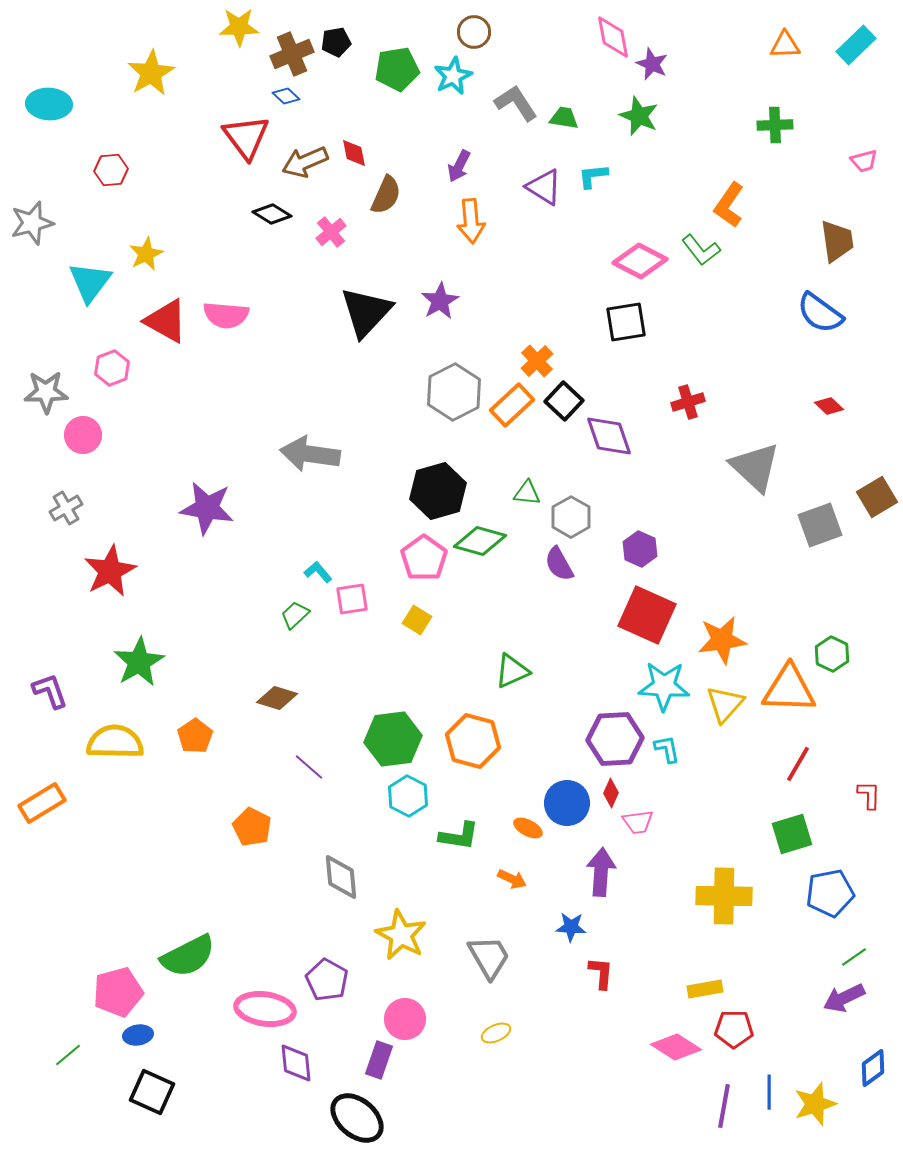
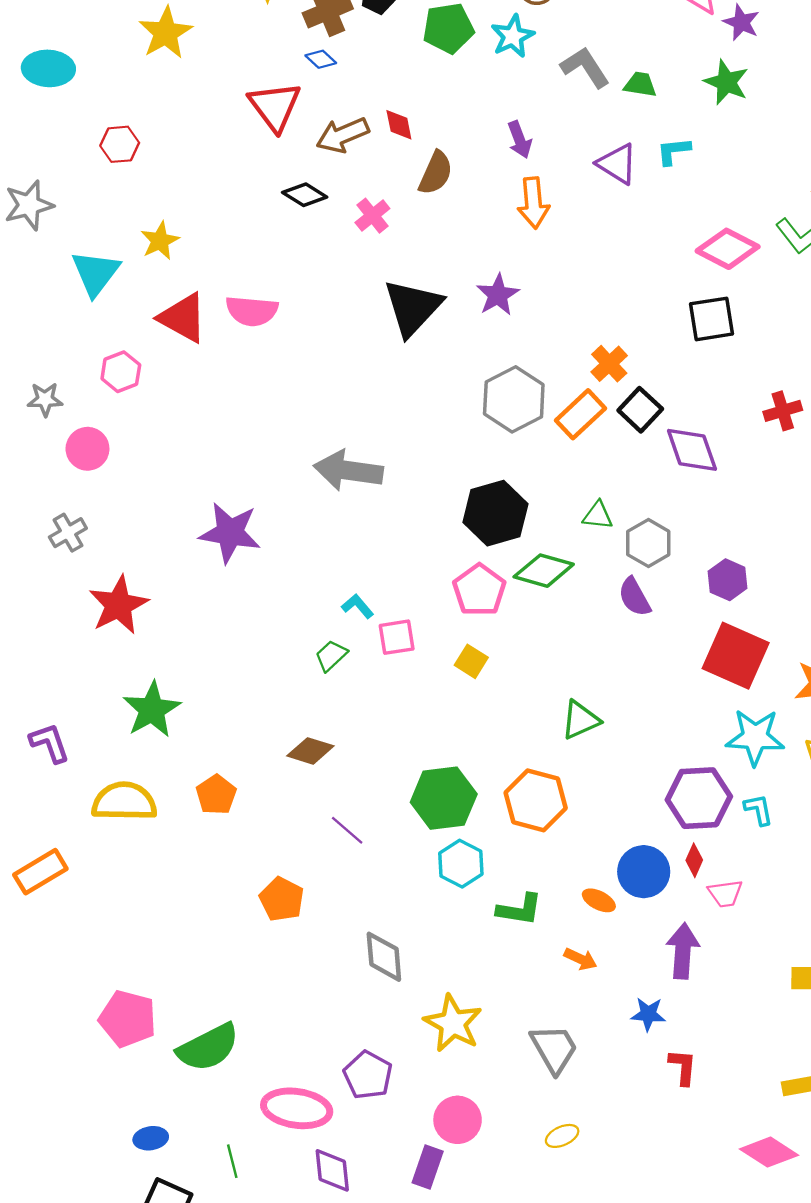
purple arrow: (459, 166) -> (520, 140), turned -48
gray star: (46, 392) -> (45, 399), size x0.7
pink pentagon: (118, 992) -> (128, 1019), moved, turned 30
green line: (68, 1055) -> (232, 1161), moved, turned -64

